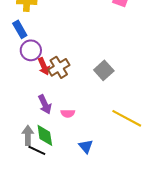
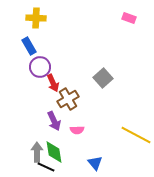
brown cross: (59, 67) -> (68, 99), moved
gray square: (104, 70) -> (103, 78), moved

